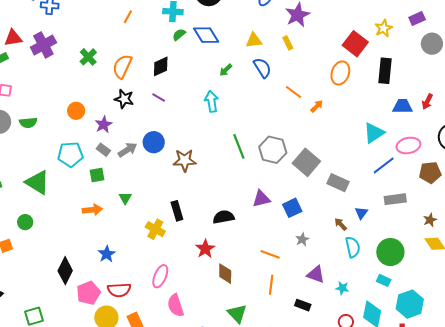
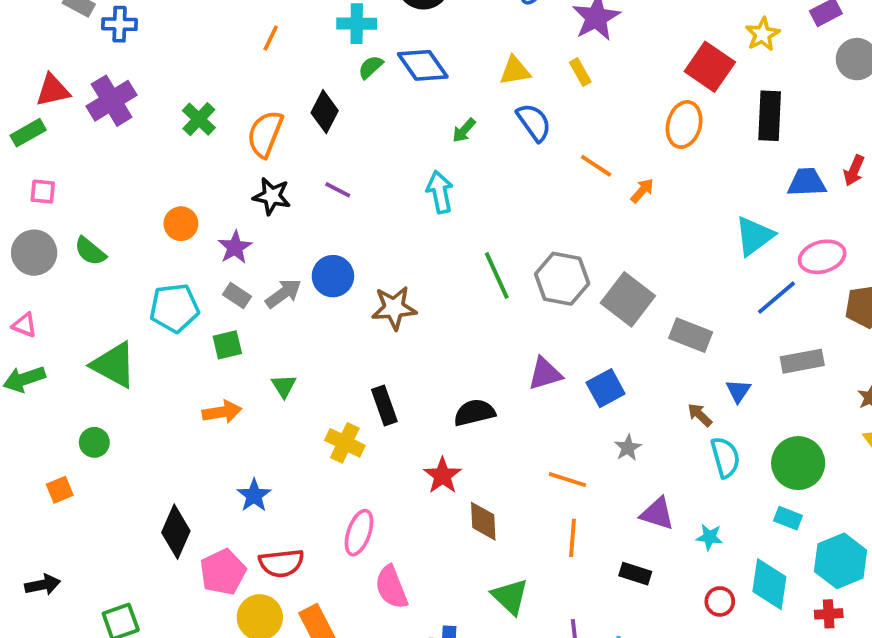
black diamond: (161, 66) -> (325, 112), moved, turned -35
green semicircle: (28, 123) -> (90, 251), turned 48

